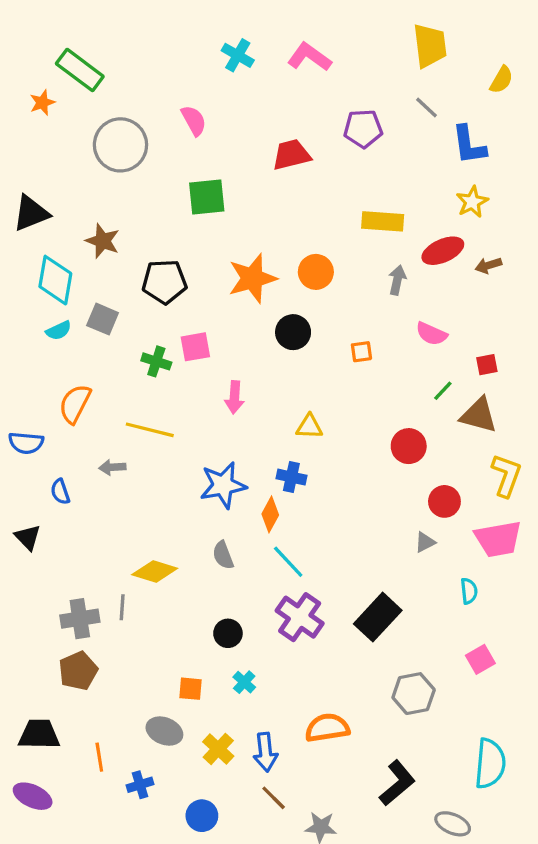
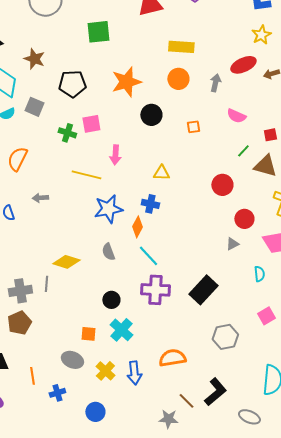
yellow rectangle: (383, 221) -> (181, 47), moved
orange circle: (316, 272) -> (178, 79), moved
yellow line: (150, 430) -> (86, 175), moved
purple cross: (300, 617) -> (155, 290), turned -32
cyan cross: (244, 682) -> (121, 330), size x1.6
brown line: (274, 798) -> (186, 401), moved

